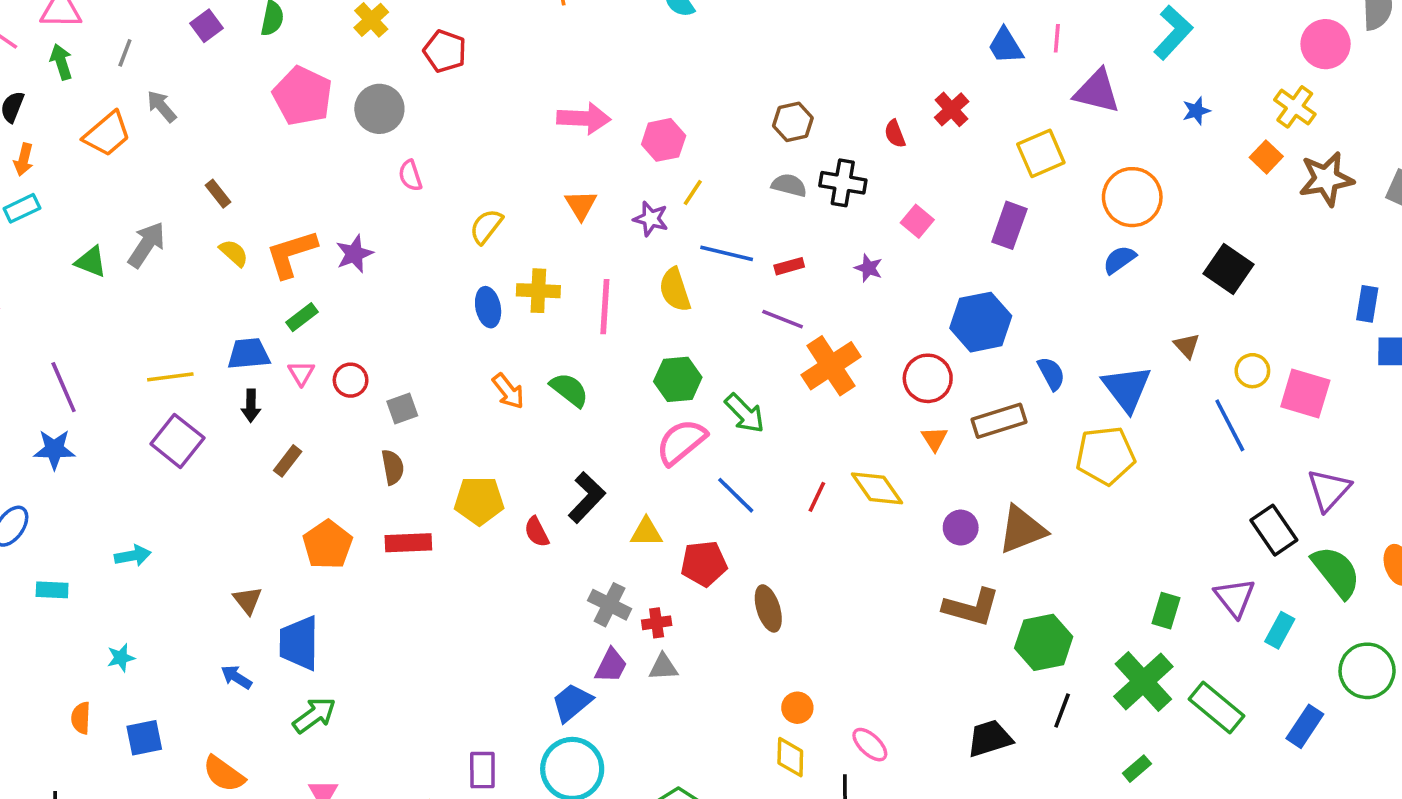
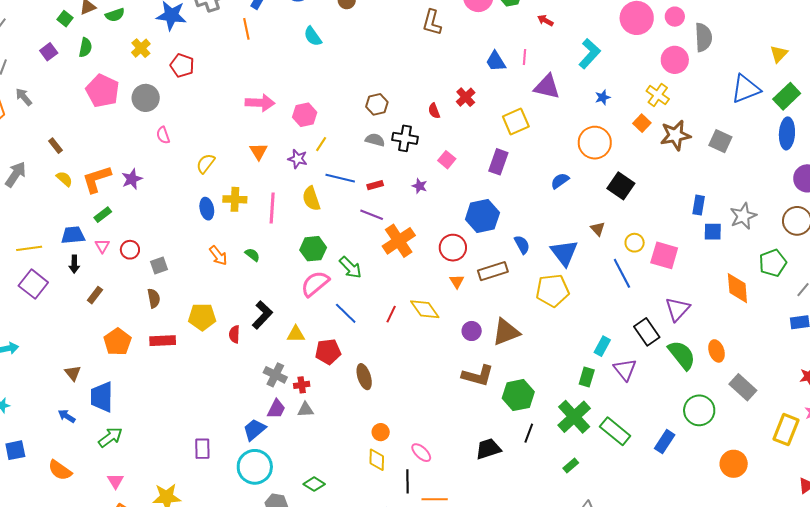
orange circle: (1132, 197) -> (595, 143), moved
green semicircle: (569, 390) -> (252, 255), size x0.7
red semicircle: (537, 532) -> (234, 334), turned 30
cyan rectangle: (1280, 630) -> (602, 346), moved
purple rectangle: (482, 770) -> (202, 449), moved

